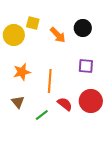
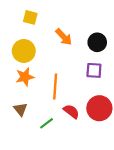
yellow square: (33, 23) -> (30, 17), moved
black circle: (83, 28) -> (97, 42), moved
yellow circle: (14, 35) -> (24, 51), moved

